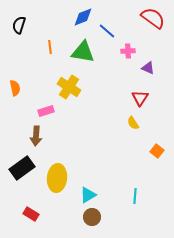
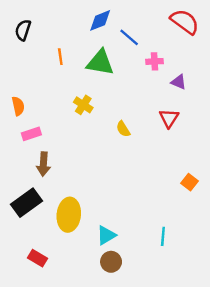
yellow cross: (69, 87) -> (83, 105), size x0.7
pink rectangle: (46, 111) -> (31, 134), moved
yellow semicircle: (133, 123) -> (123, 129), moved

